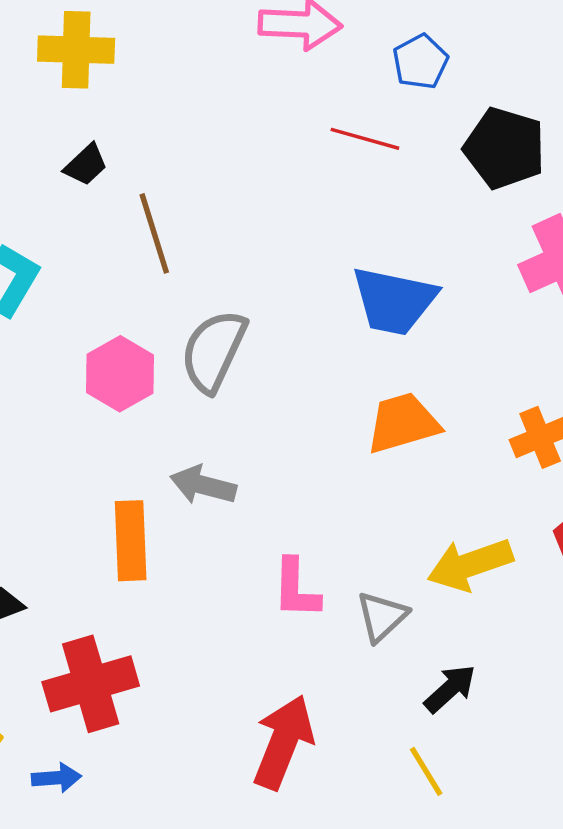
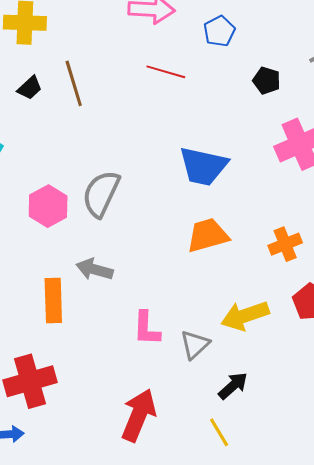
red line: (365, 139) -> (166, 72), moved
black pentagon: (505, 148) -> (267, 80), size x0.6
brown line: (154, 233) -> (74, 83), moved

